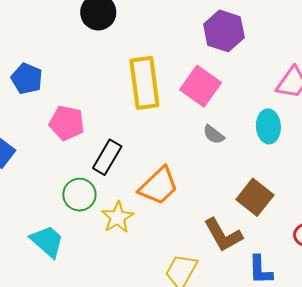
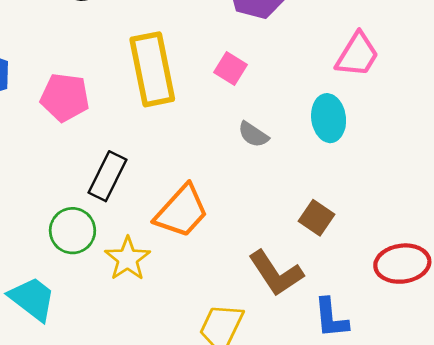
pink square: (201, 86) -> (231, 68), size x0.6
pink pentagon: (67, 123) -> (65, 97), moved
brown square: (255, 197) -> (317, 218), size x0.7

